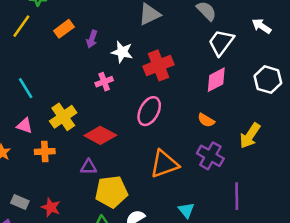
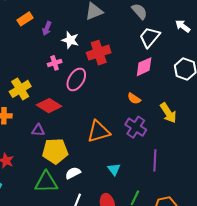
pink ellipse: (149, 111) -> (76, 79), moved
yellow arrow: (250, 136) -> (168, 113), turned -70

